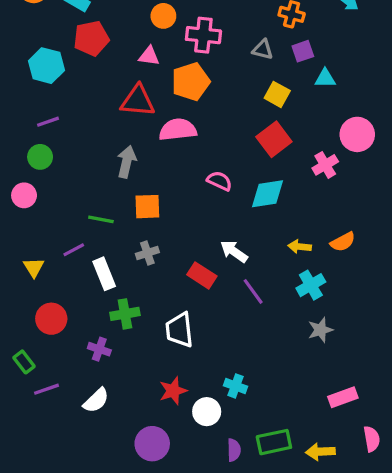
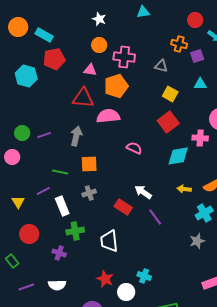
purple square: (303, 51) -> (197, 56), moved
purple line: (48, 122) -> (44, 135), moved
pink cross: (325, 165) -> (200, 138), turned 35
cyan diamond: (268, 194) -> (178, 156), moved
cyan cross: (311, 285) -> (204, 213), moved
purple line: (46, 389) -> (26, 287), moved
red star: (173, 391) -> (105, 279), turned -30
white semicircle: (96, 400) -> (57, 285), turned 42

